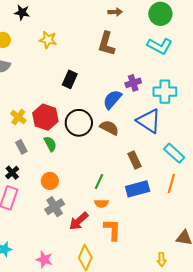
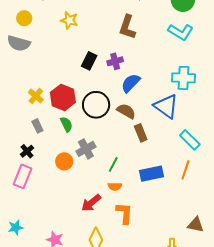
purple cross: (133, 83) -> (115, 61), moved
brown rectangle: (135, 160) -> (141, 133), moved
gray cross: (55, 207) -> (86, 149), moved

